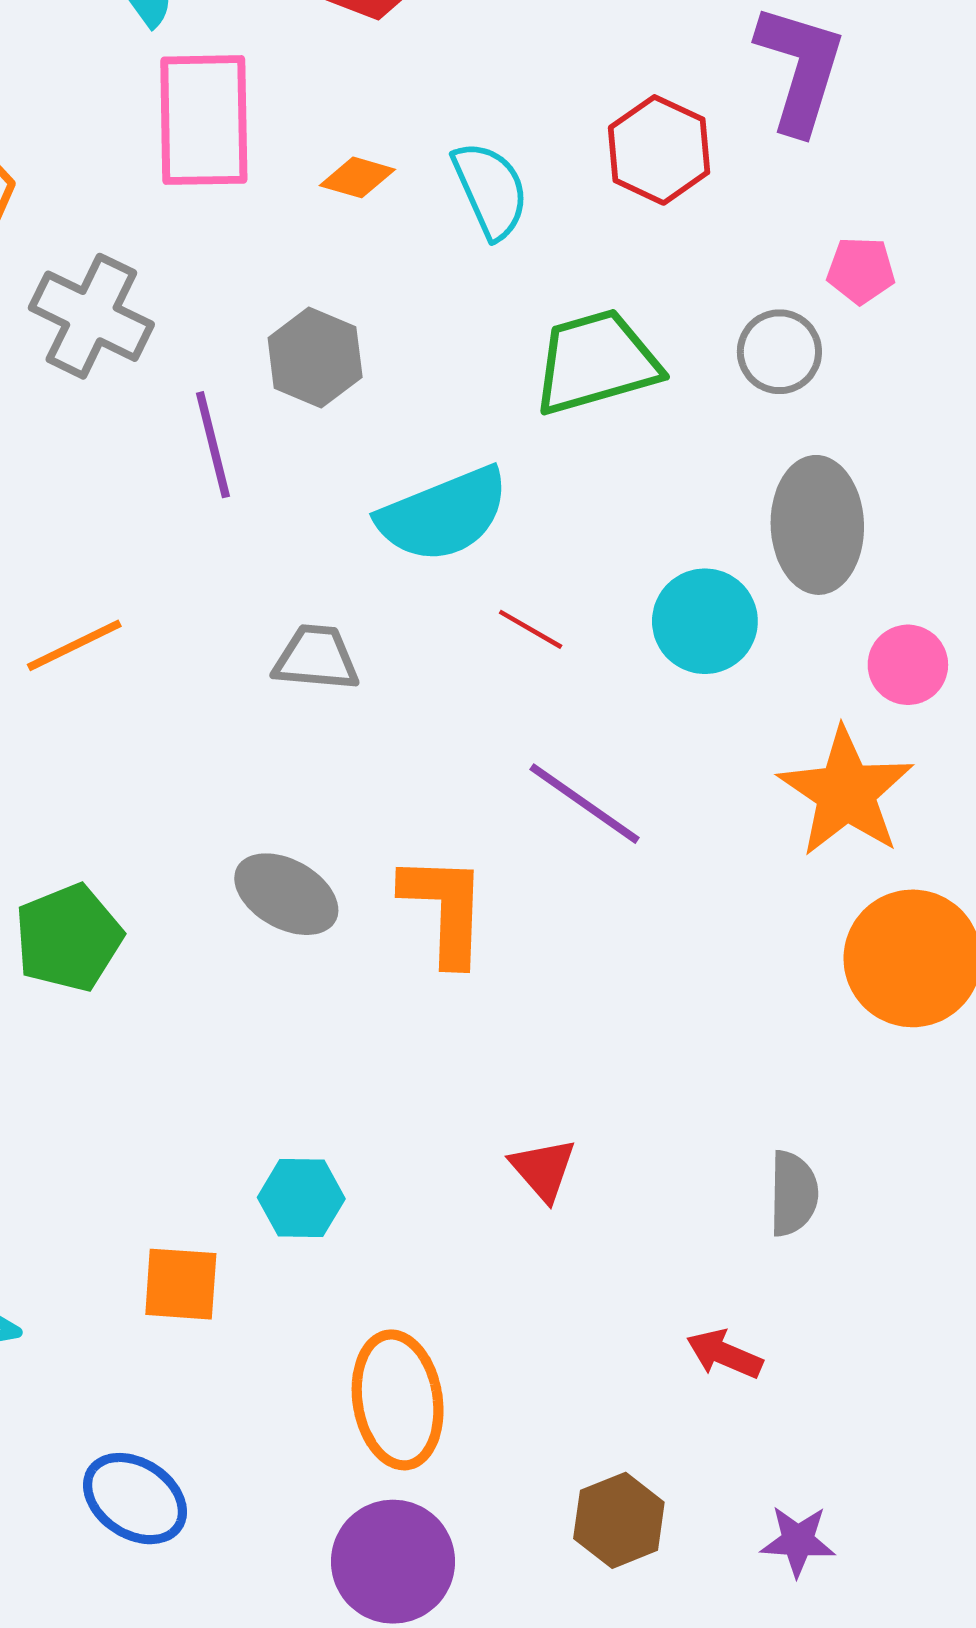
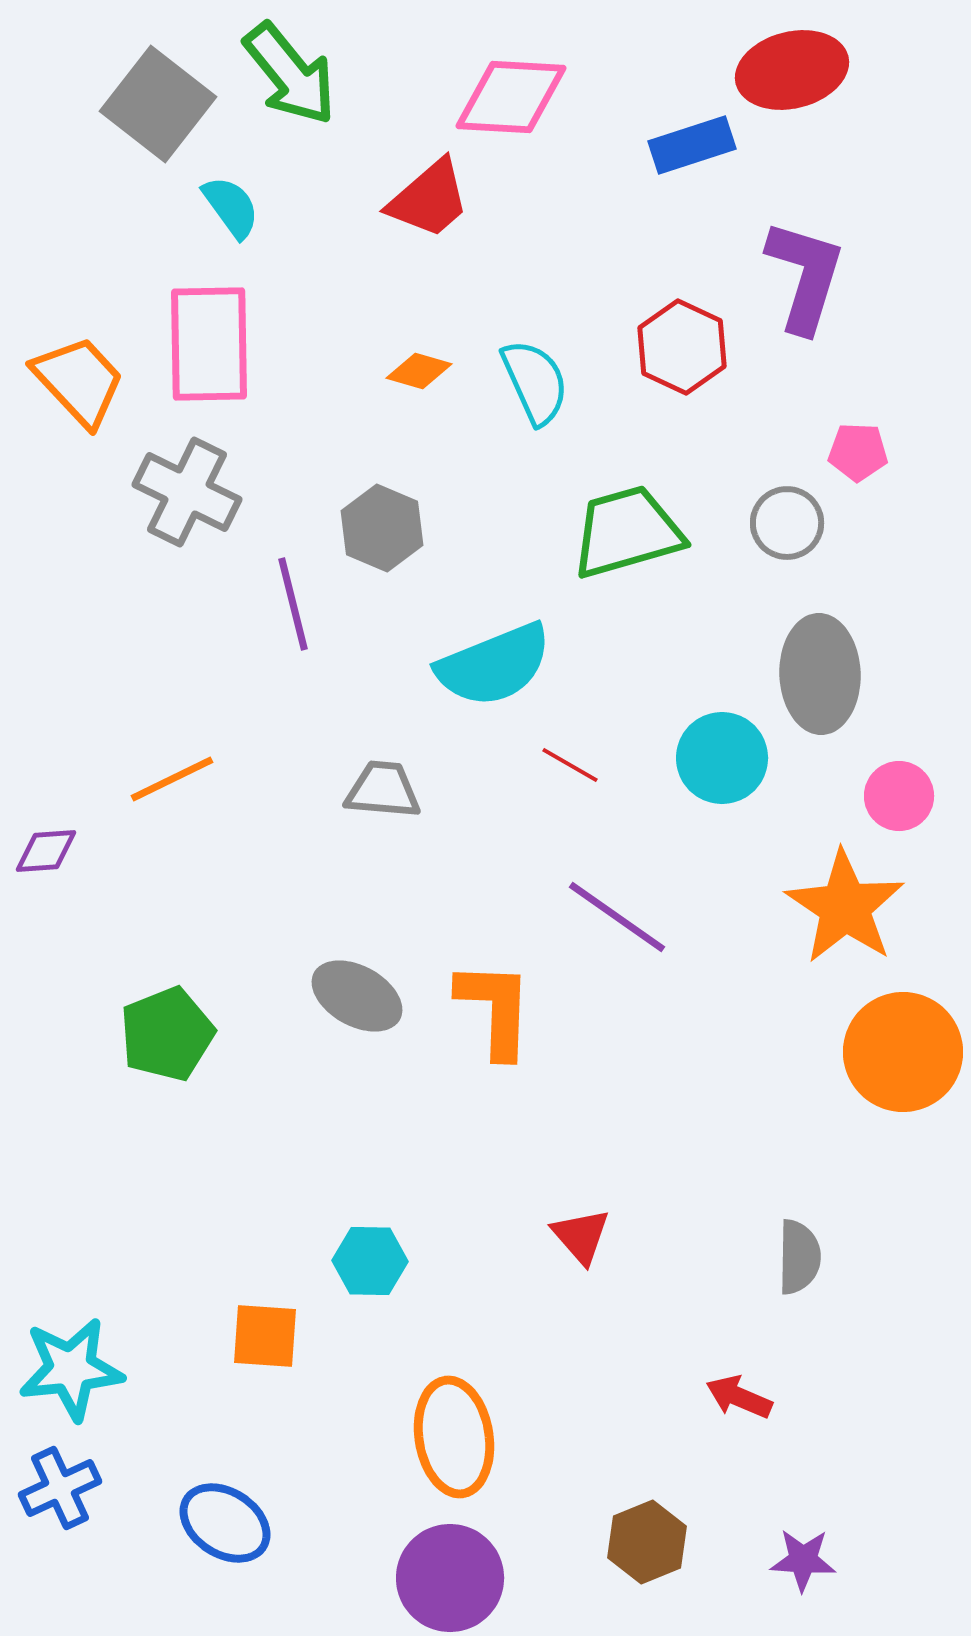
pink rectangle: (204, 120) -> (209, 344), moved

